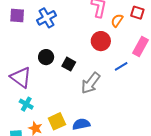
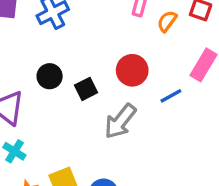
red circle: (101, 41) -> (132, 70), moved
black square: (69, 64) -> (86, 89), turned 32

